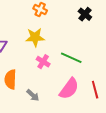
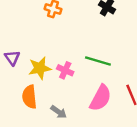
yellow star: (35, 37) -> (40, 68), moved

